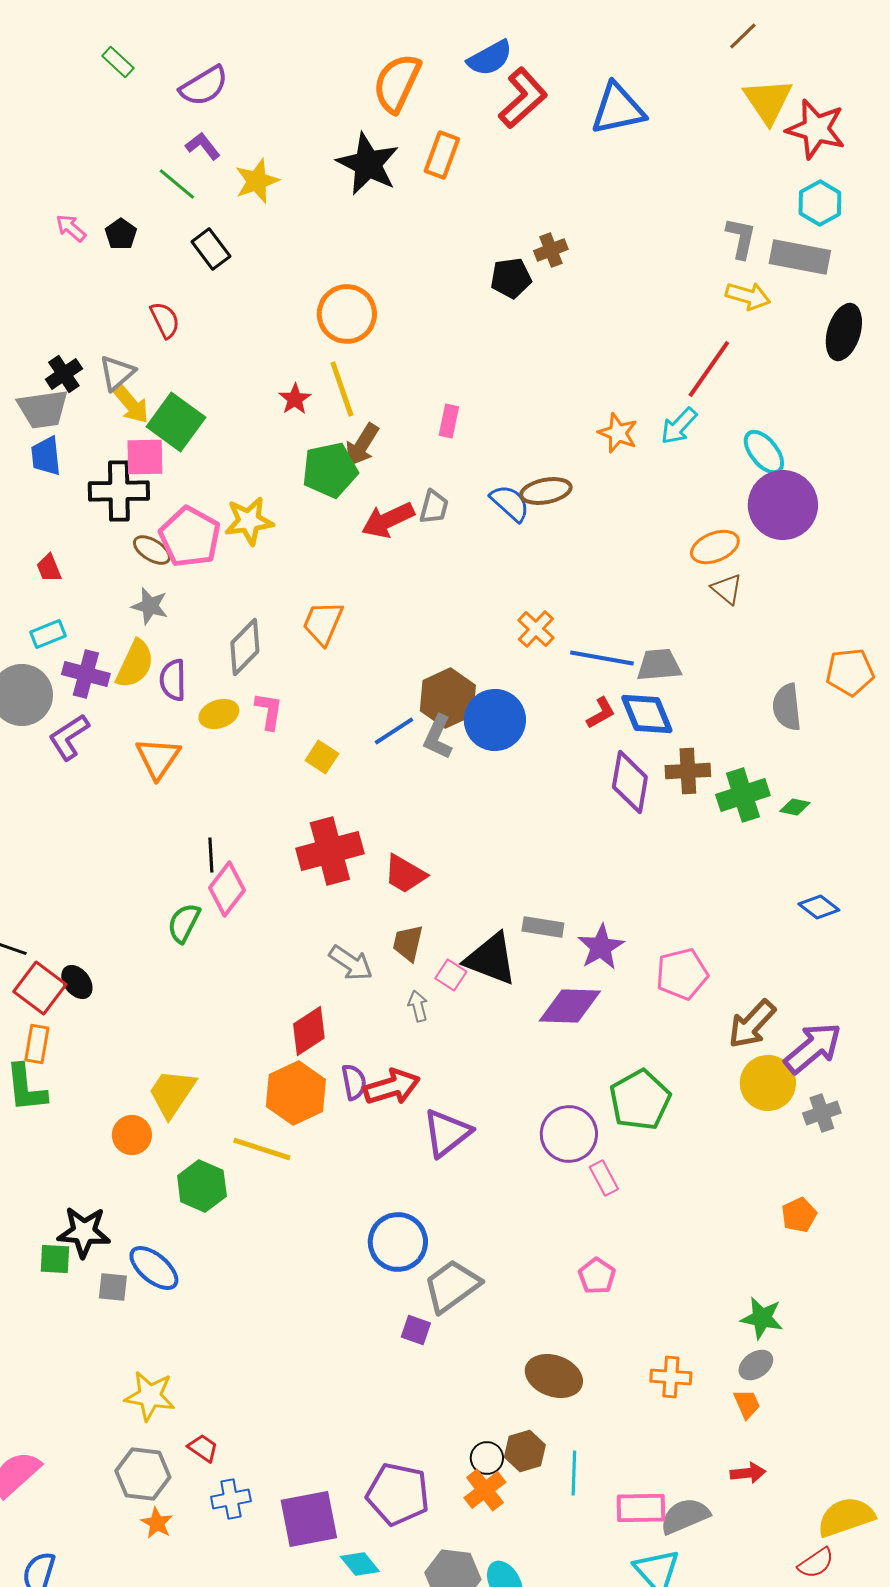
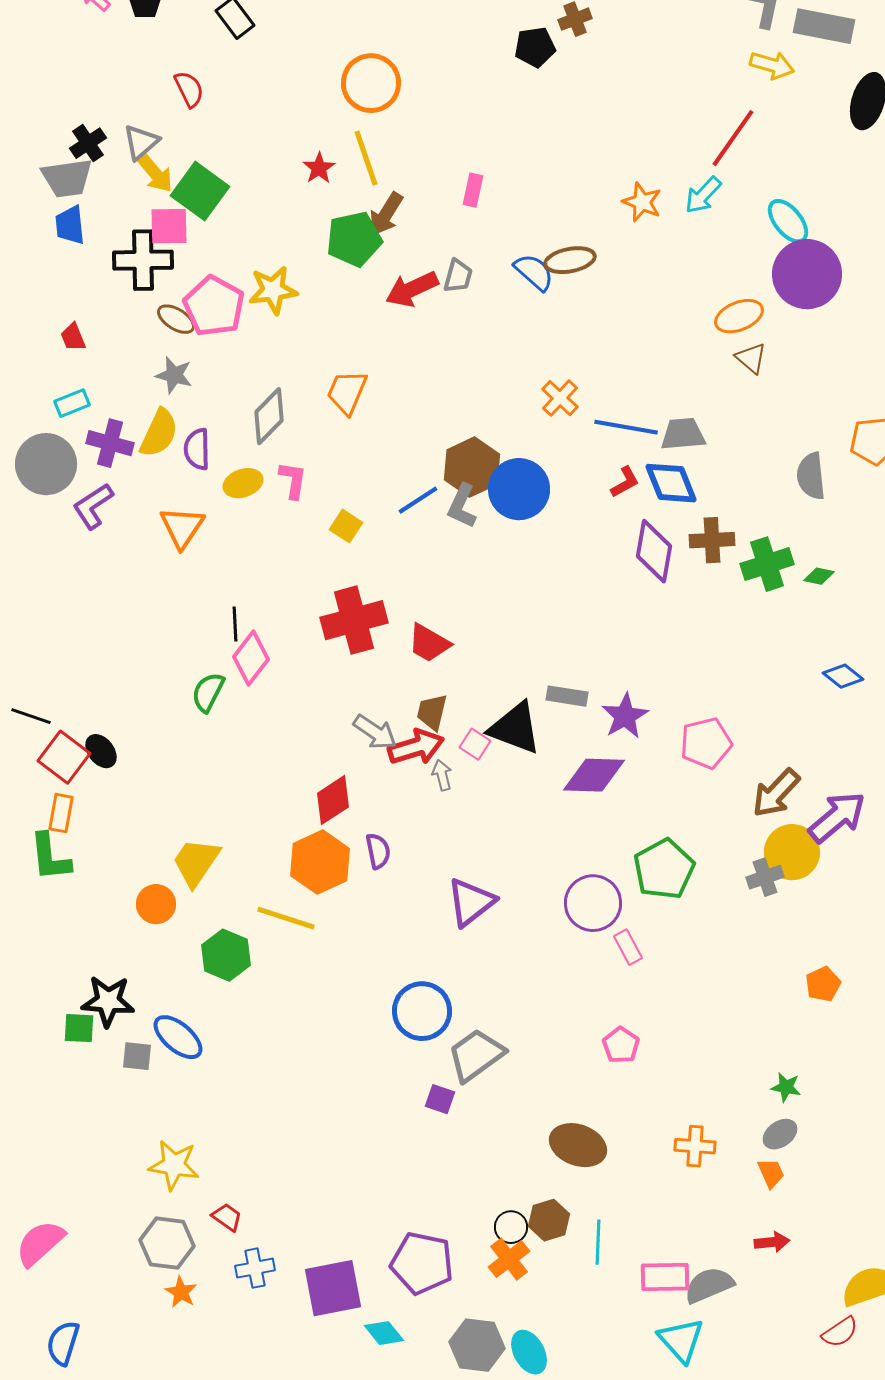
red arrow: (392, 1087) -> (416, 747), moved
gray cross: (822, 1113) -> (765, 877), moved
green star: (762, 1318) -> (786, 1087), size x0.7

